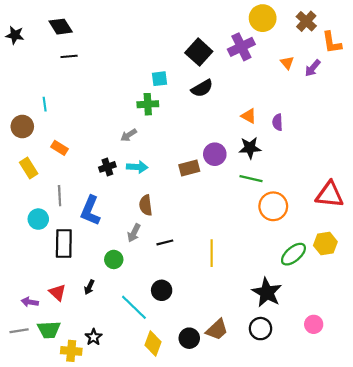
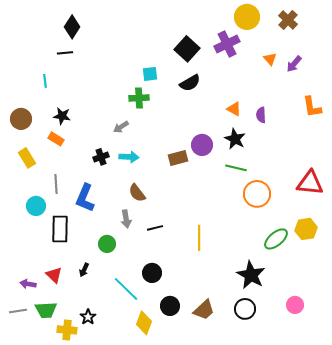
black diamond: (61, 27) -> (72, 27), moved, turned 65
black star: (15, 35) -> (62, 116), moved
orange L-shape: (332, 43) -> (312, 107), moved
cyan line: (45, 104) -> (45, 81), moved
black star: (250, 148) -> (235, 139), turned 30
brown semicircle: (146, 205) -> (137, 193), turned -30
gray arrow: (134, 233) -> (126, 219), turned -36
black circle: (189, 338) -> (170, 306), moved

